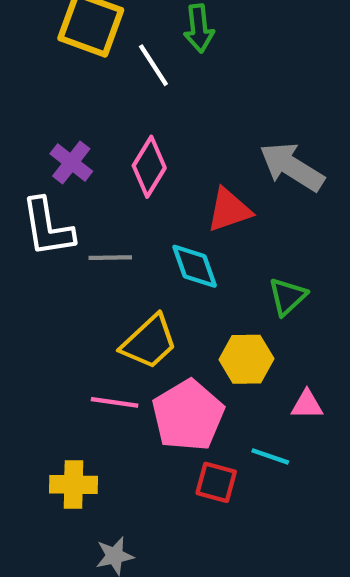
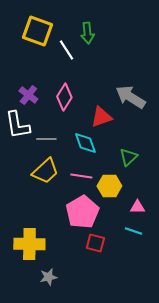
yellow trapezoid: (149, 342) -> (45, 171), moved
pink line: (115, 402) -> (81, 176), moved
cyan line: (270, 456) -> (133, 231), moved
yellow cross: (73, 485) -> (29, 244), size x1.4

